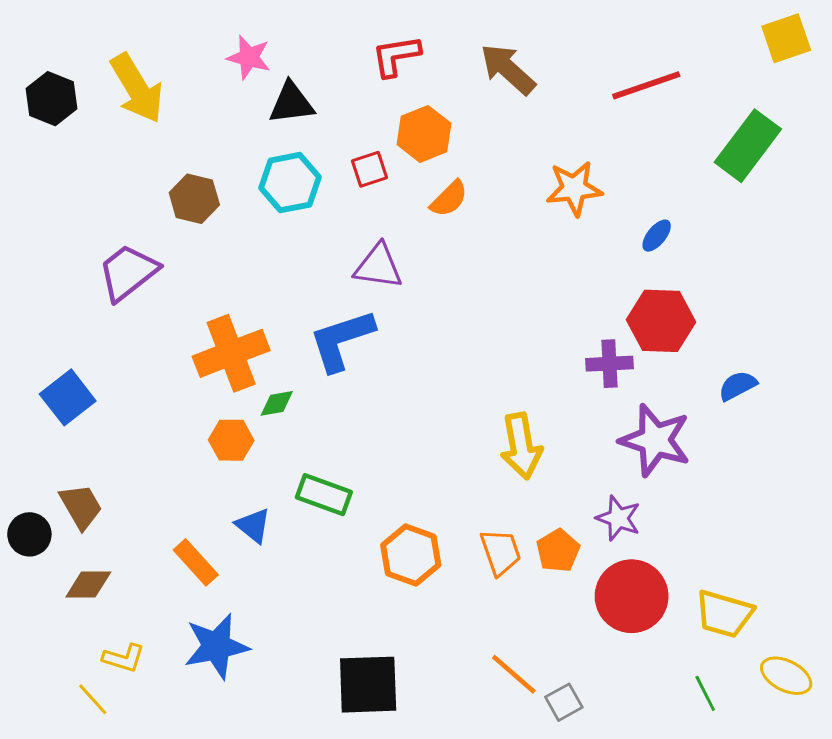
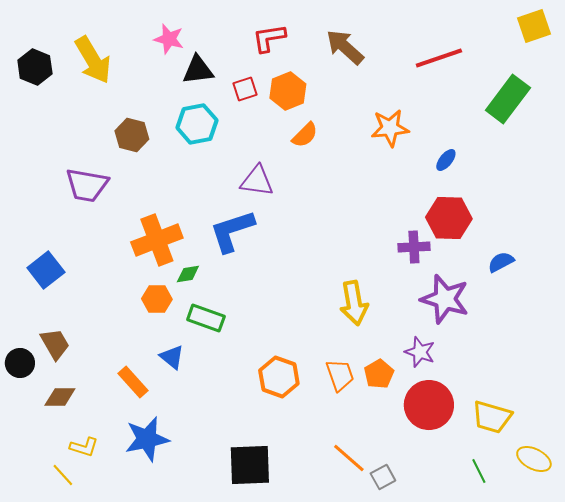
red square: (370, 169) -> (245, 89), moved
purple trapezoid: (128, 272) -> (87, 185), turned -132
green rectangle: (324, 495) -> (206, 318), moved

